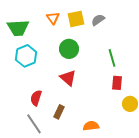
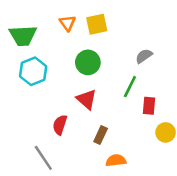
gray semicircle: (98, 20) -> (144, 56), moved
green line: (112, 58) -> (130, 87), moved, turned 42
red semicircle: (36, 98) -> (60, 125), moved
brown rectangle: (59, 112) -> (101, 135), moved

